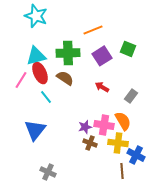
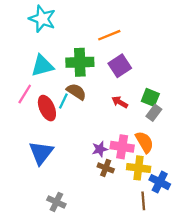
green square: (128, 49) -> (150, 97), moved
red ellipse: (40, 73) -> (47, 108), moved
cyan line: (46, 97) -> (63, 101), moved, turned 64

